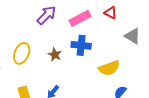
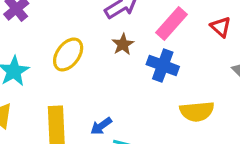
pink rectangle: (80, 18) -> (171, 23), turned -35
brown star: (55, 55) -> (123, 44), moved

